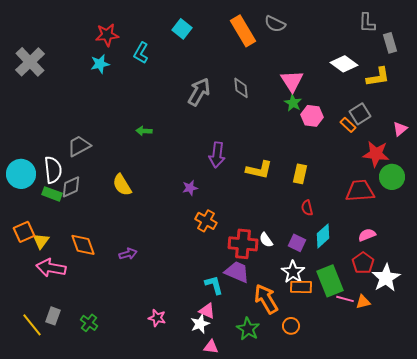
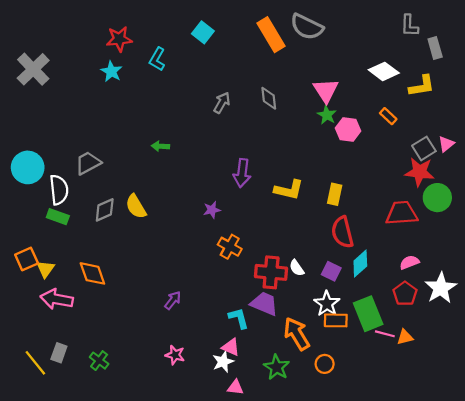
gray semicircle: (275, 24) -> (307, 27), size x1.4
cyan star: (100, 64) -> (111, 71), turned -30
gray arrow: (199, 92) -> (222, 103), size x0.7
gray square: (360, 114) -> (424, 148), moved
orange rectangle: (348, 125) -> (388, 116), moved
cyan circle: (21, 174) -> (28, 167), moved
gray diamond: (71, 187) -> (105, 210), moved
red semicircle: (307, 208) -> (342, 232), size x1.8
purple arrow: (128, 254) -> (173, 300), moved, turned -36
white star: (386, 278) -> (441, 288), moved

